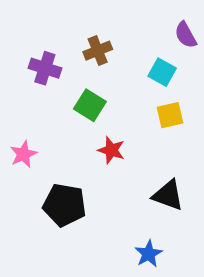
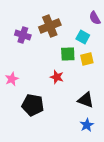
brown cross: (98, 51) -> (50, 26), size x1.5
green square: (90, 105) -> (68, 54), moved, turned -35
blue star: (149, 254) -> (87, 125), moved

